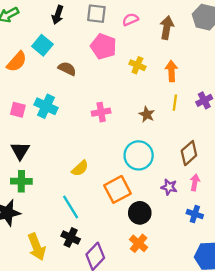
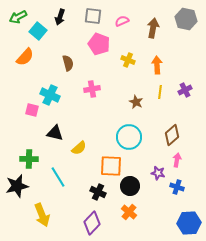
cyan square: (42, 45) -> (38, 31), moved
brown semicircle: (67, 69) -> (68, 63), turned 49
pink square: (18, 110) -> (32, 110), moved
pink cross: (101, 112) -> (92, 89), moved
black triangle: (20, 151) -> (55, 133), moved, turned -48
purple star: (169, 187) -> (158, 173), moved
orange square: (117, 189) -> (111, 166), turned 30
cyan line: (71, 207) -> (58, 177), moved
black cross: (71, 237) -> (98, 192), moved

